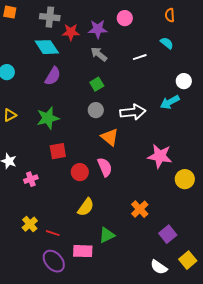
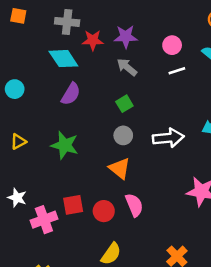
pink circle: (125, 18) -> (172, 45), moved
green star: (48, 118) -> (65, 145), turned 30
orange triangle: (110, 137) -> (120, 168), moved
red square: (58, 151) -> (73, 205), moved
pink cross: (31, 179) -> (44, 220), size x1.5

